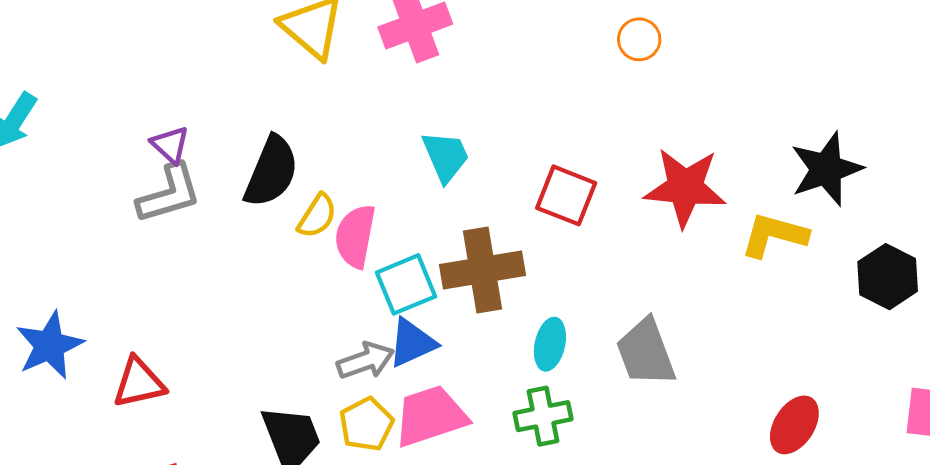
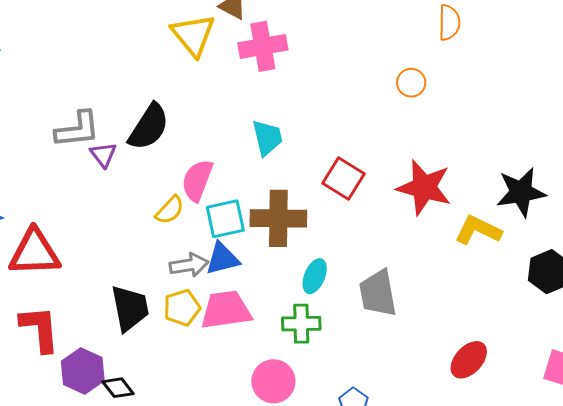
purple triangle: (170, 145) -> (103, 155), moved
yellow semicircle: (317, 216) -> (170, 210), moved
red triangle: (139, 383) -> (34, 252), size x1.4

